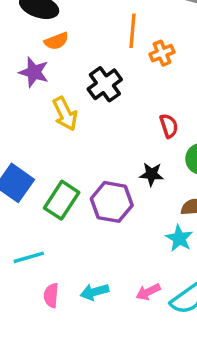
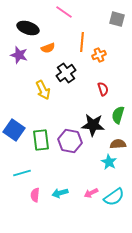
orange semicircle: (56, 41) -> (48, 48), moved
purple star: (34, 72) -> (19, 55), moved
red semicircle: (169, 126) -> (103, 89), moved
black star: (152, 174) -> (93, 125), size x1.6
green rectangle: (62, 200) -> (41, 140), turned -40

